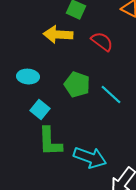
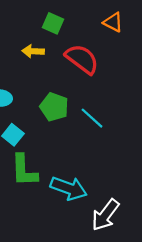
yellow arrow: (58, 35) -> (33, 51), size x0.7
red semicircle: (102, 42) -> (82, 59), size x1.4

